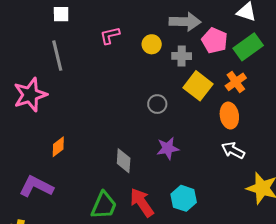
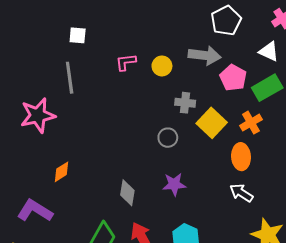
yellow circle: (152, 44) -> (162, 66), moved
gray cross: (182, 56) -> (185, 103), moved

